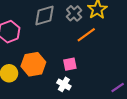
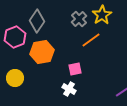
gray diamond: (45, 15) -> (37, 21), moved, turned -40
orange hexagon: (33, 64) -> (42, 52), moved

